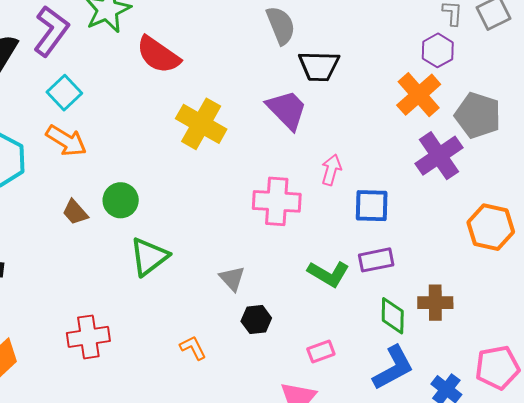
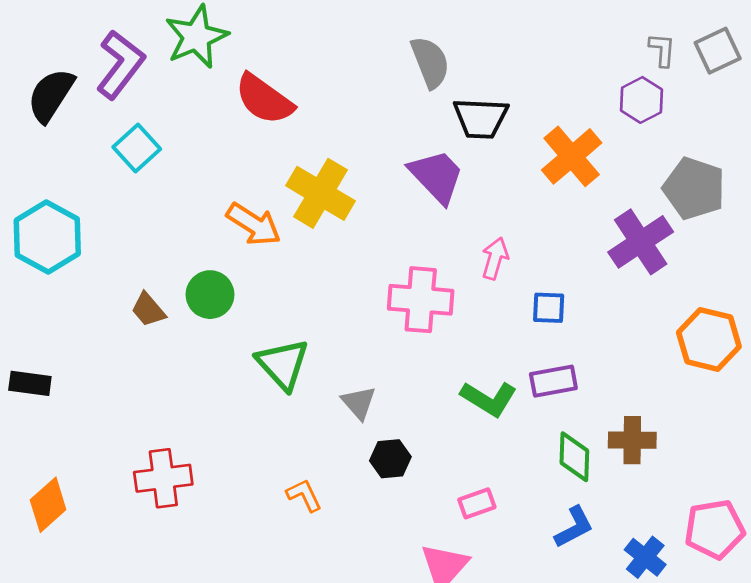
orange cross: (419, 95) -> (572, 156), moved
orange arrow: (66, 141) -> (254, 224), moved
blue square: (372, 206) -> (549, 308), size x0.7
green triangle: (149, 257) -> (283, 364), moved, turned -36
blue L-shape: (393, 368) -> (574, 527), size x0.7

